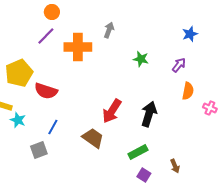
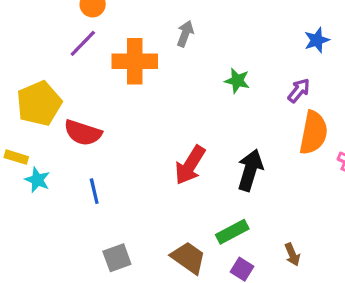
orange semicircle: (188, 91) -> (313, 133), size x1.5
blue line: (53, 127) -> (94, 191), turned -42
brown trapezoid: (93, 138) -> (188, 258), moved
gray square: (39, 150) -> (117, 258), moved

